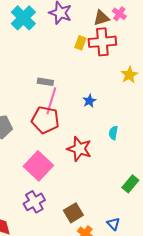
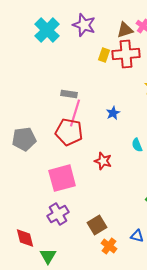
cyan semicircle: (113, 133) -> (137, 145), turned -32
red star: (79, 149) -> (103, 161), size x0.7
pink square: (38, 166) -> (62, 178), turned 32
blue triangle: (113, 224) -> (137, 236), turned -32

